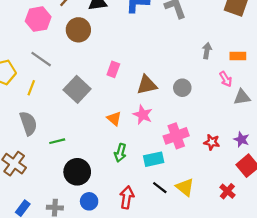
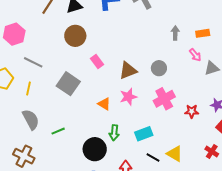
pink hexagon: (38, 19) -> (14, 34), moved
brown circle: (78, 30) -> (75, 36), moved
pink rectangle: (113, 69) -> (97, 62), turned -48
pink star: (143, 115) -> (128, 97), turned -30
pink cross: (176, 136) -> (164, 99), moved
black circle: (77, 172) -> (95, 149), moved

